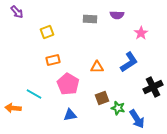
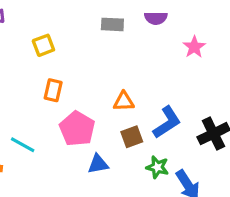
orange rectangle: (53, 60) -> (53, 90), turned -64
blue L-shape: (129, 62) -> (167, 122), moved
brown square: (102, 98) -> (132, 137), moved
blue triangle: (70, 115) -> (98, 164), moved

